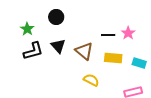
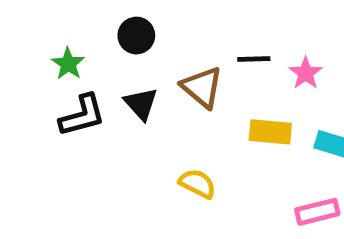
black line: (108, 35) -> (254, 59), moved
brown triangle: (84, 51) -> (202, 87), moved
yellow semicircle: (91, 80) -> (197, 184), moved

